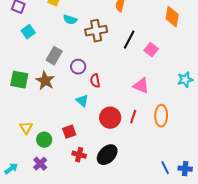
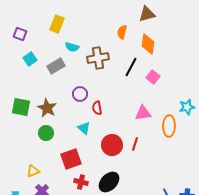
orange diamond: (172, 17) -> (148, 44), moved
gray rectangle: (54, 56) -> (56, 66), moved, turned 30
pink triangle: (141, 86) -> (143, 113), turned -30
orange ellipse: (161, 116) -> (169, 126), moved
yellow triangle: (26, 128) -> (33, 171), moved, turned 40
red square: (69, 132) -> (71, 159), size x1.5
green circle: (44, 140) -> (46, 133), moved

